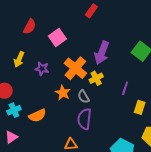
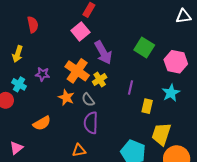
red semicircle: (30, 27) -> (33, 25), moved, turned -35
pink square: (57, 37) -> (80, 31), moved
purple arrow: (102, 53) -> (103, 53), turned -45
yellow arrow: (19, 59) -> (18, 54), moved
cyan cross: (14, 110) -> (19, 84), moved, turned -32

